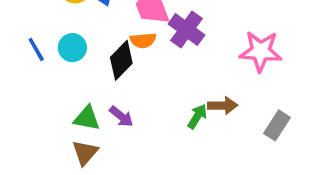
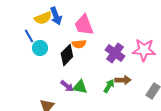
purple cross: (186, 29) -> (115, 53), moved
blue line: (36, 49) -> (29, 36), moved
green triangle: (87, 118) -> (80, 87), moved

